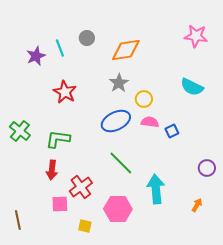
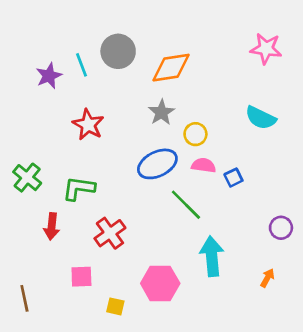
gray circle: (87, 38) -> (118, 51), size x1.6
green line: (121, 163) -> (186, 205), moved
red arrow: (52, 170) -> (52, 226), moved
red cross: (81, 187) -> (110, 233), moved

